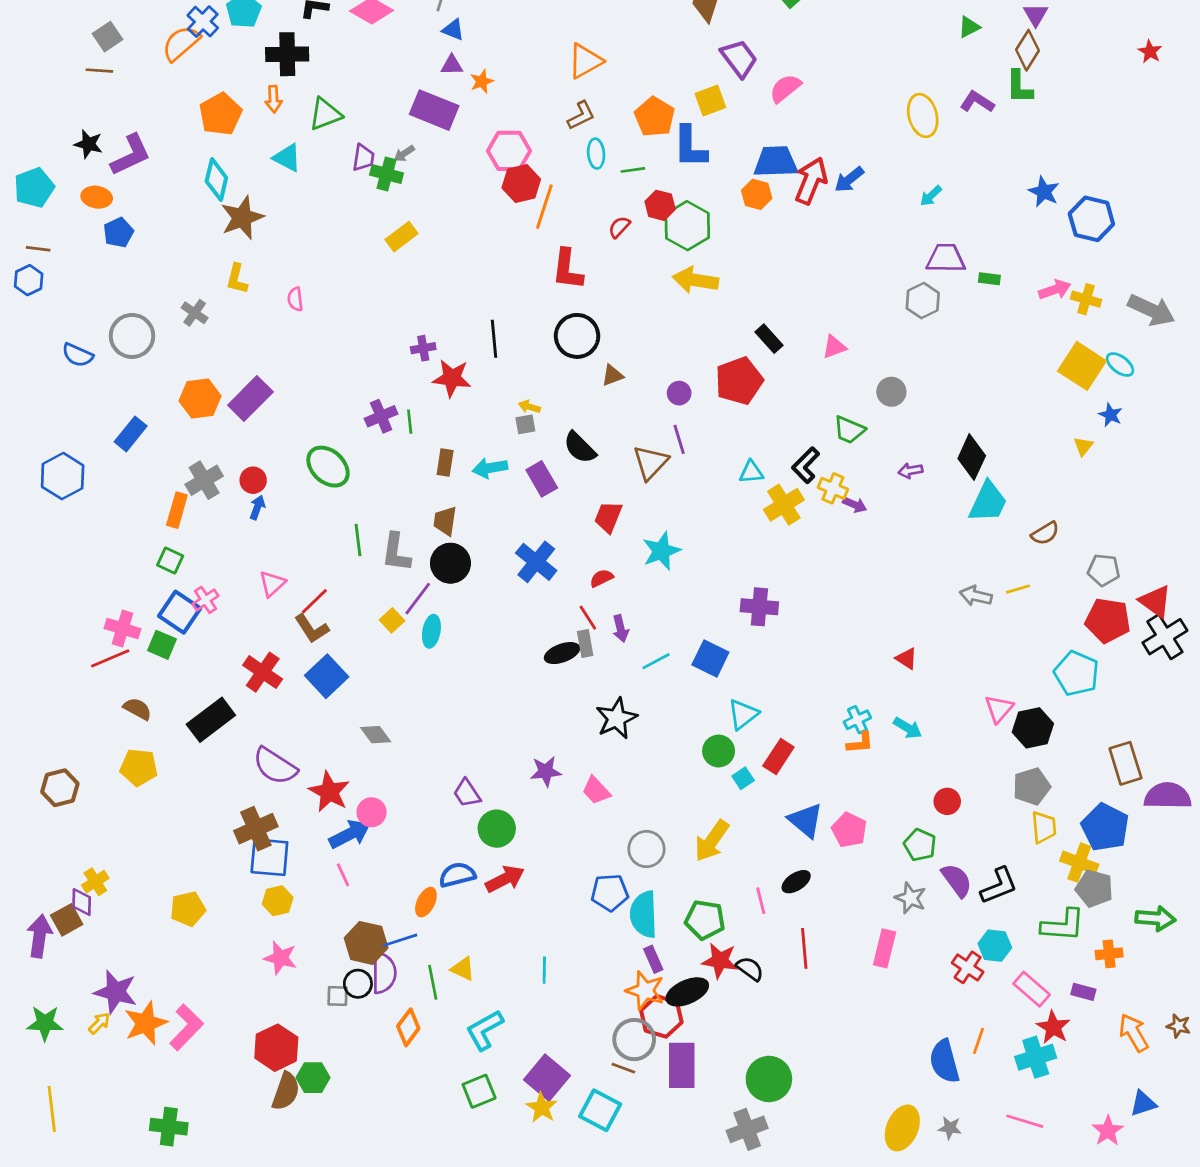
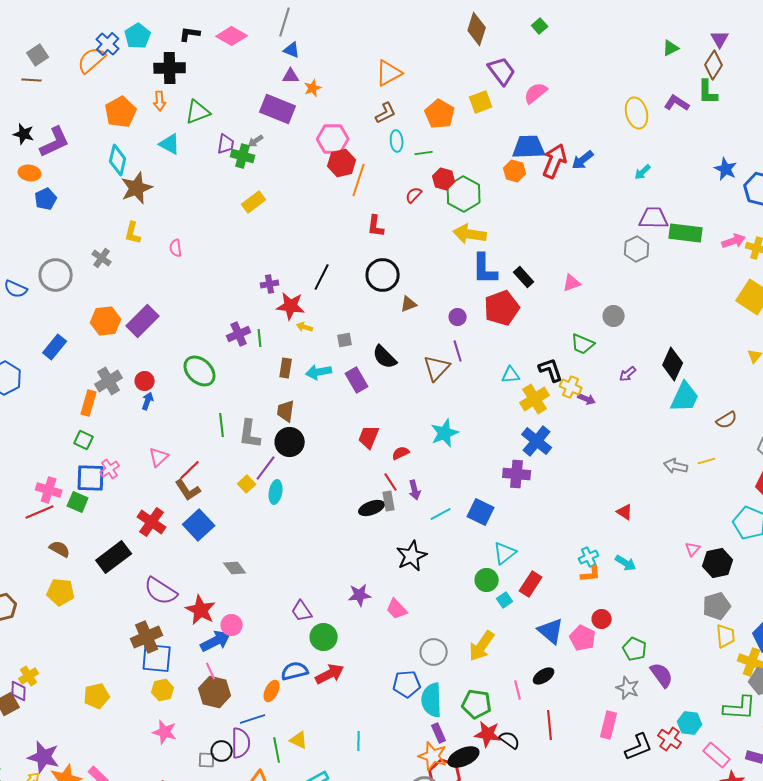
blue L-shape: (690, 147) -> (485, 269), moved
red L-shape: (568, 269) -> (376, 226), size x0.7
green rectangle: (989, 279) -> (686, 233), size x2.0
black line: (494, 339) -> (322, 277), turned 32
yellow arrow: (529, 407) -> (305, 327), moved
black L-shape: (806, 465) -> (551, 370), turned 116
purple arrow: (910, 471) -> (628, 374), turned -30
red trapezoid: (608, 517) -> (369, 437), moved
blue cross: (536, 562) -> (537, 441), moved
blue square: (180, 612) -> (91, 478), turned -32
pink triangle: (999, 709) -> (693, 549), size x0.7
red circle: (947, 801) -> (602, 619), moved
black L-shape: (999, 886) -> (639, 747), moved
brown hexagon: (366, 943) -> (215, 692), moved

